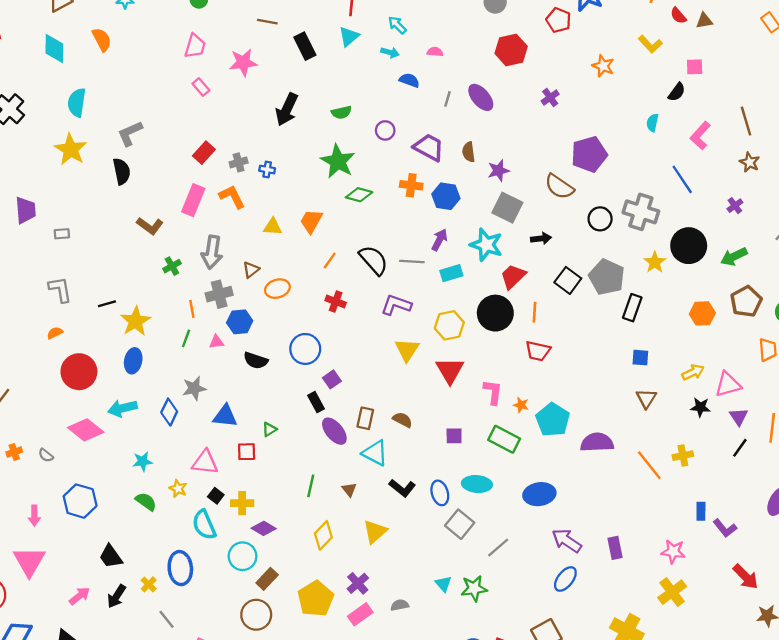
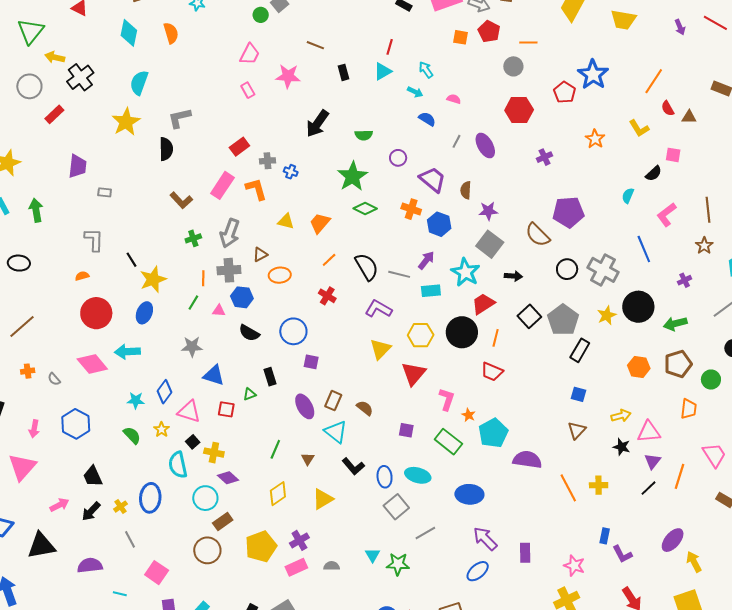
black rectangle: (305, 46) -> (343, 72), size x0.7
black line: (107, 304) -> (131, 260), turned 63
purple square: (332, 379) -> (311, 362), turned 35
black rectangle: (316, 402) -> (270, 377), moved
blue diamond: (169, 412) -> (164, 392), moved

